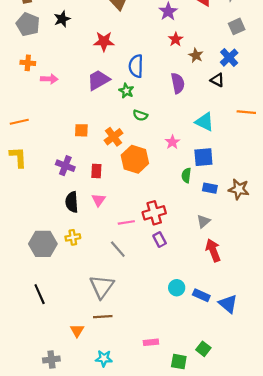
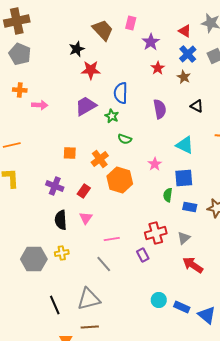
black star: (62, 19) -> (77, 49), moved
brown star: (196, 55) -> (184, 77), moved
blue cross: (229, 58) -> (188, 54), moved
red rectangle: (96, 171) -> (84, 191), turned 32
red cross: (154, 213) -> (156, 233), moved
red arrow: (213, 250) -> (193, 265), turned -35
gray triangle: (102, 287) -> (89, 299), turned 40
black line: (40, 294) -> (55, 305), moved

